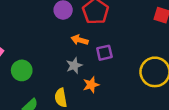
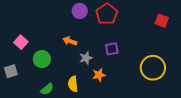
orange arrow: (80, 40) -> (70, 41), moved

